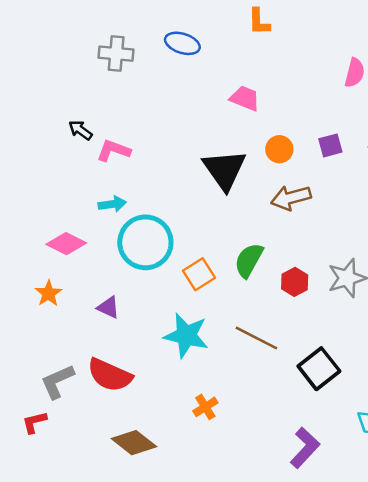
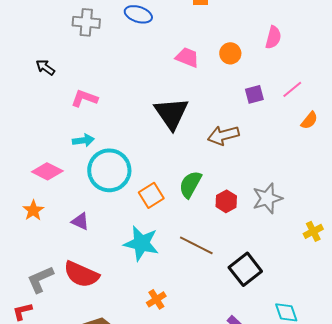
black arrow: (80, 130) -> (45, 67), moved
orange circle: (279, 149) -> (230, 53), moved

